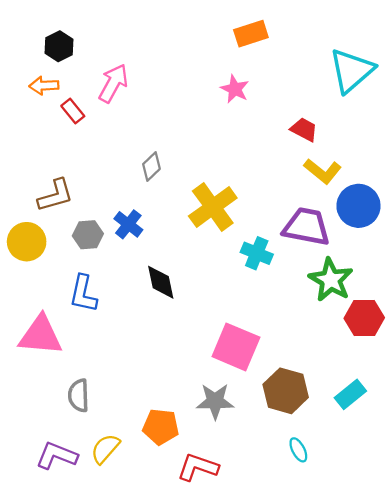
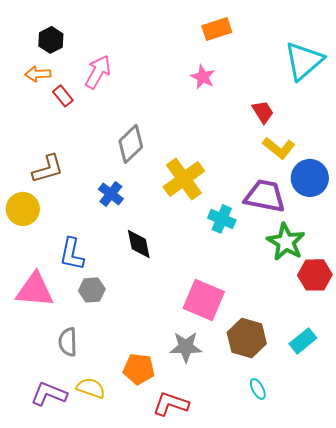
red trapezoid: (304, 130) -> (263, 112), turned 30
gray diamond: (151, 167) -> (131, 144), size x1.5
gray hexagon: (88, 235) -> (92, 290), moved
yellow semicircle: (105, 449) -> (91, 388), turned 68

